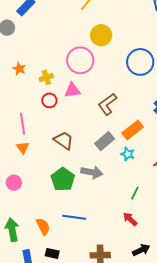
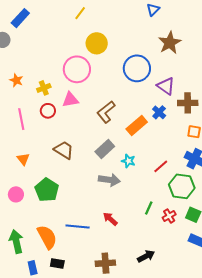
pink line: (23, 124) -> (21, 119), moved
orange rectangle: (133, 130) -> (137, 125), moved
gray arrow: (92, 172) -> (109, 180), moved
green pentagon: (63, 179) -> (47, 190), moved
green line: (135, 193) -> (149, 208), moved
red arrow: (130, 219) -> (110, 219), moved
orange semicircle: (43, 226) -> (47, 237), size x1.4

